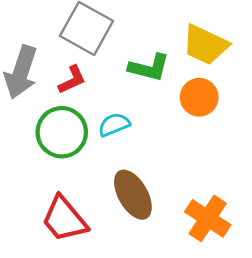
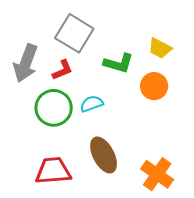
yellow trapezoid: (205, 45) -> (160, 48), size x0.7
red trapezoid: (64, 219) -> (53, 171), turned 123

